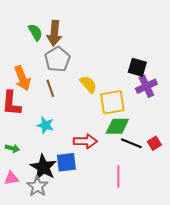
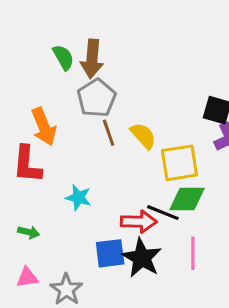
brown line: (50, 88) -> (109, 133), moved
black line: (131, 143) -> (163, 213), moved
black star: (43, 167) -> (142, 258), moved
pink line: (118, 176) -> (193, 253), moved

